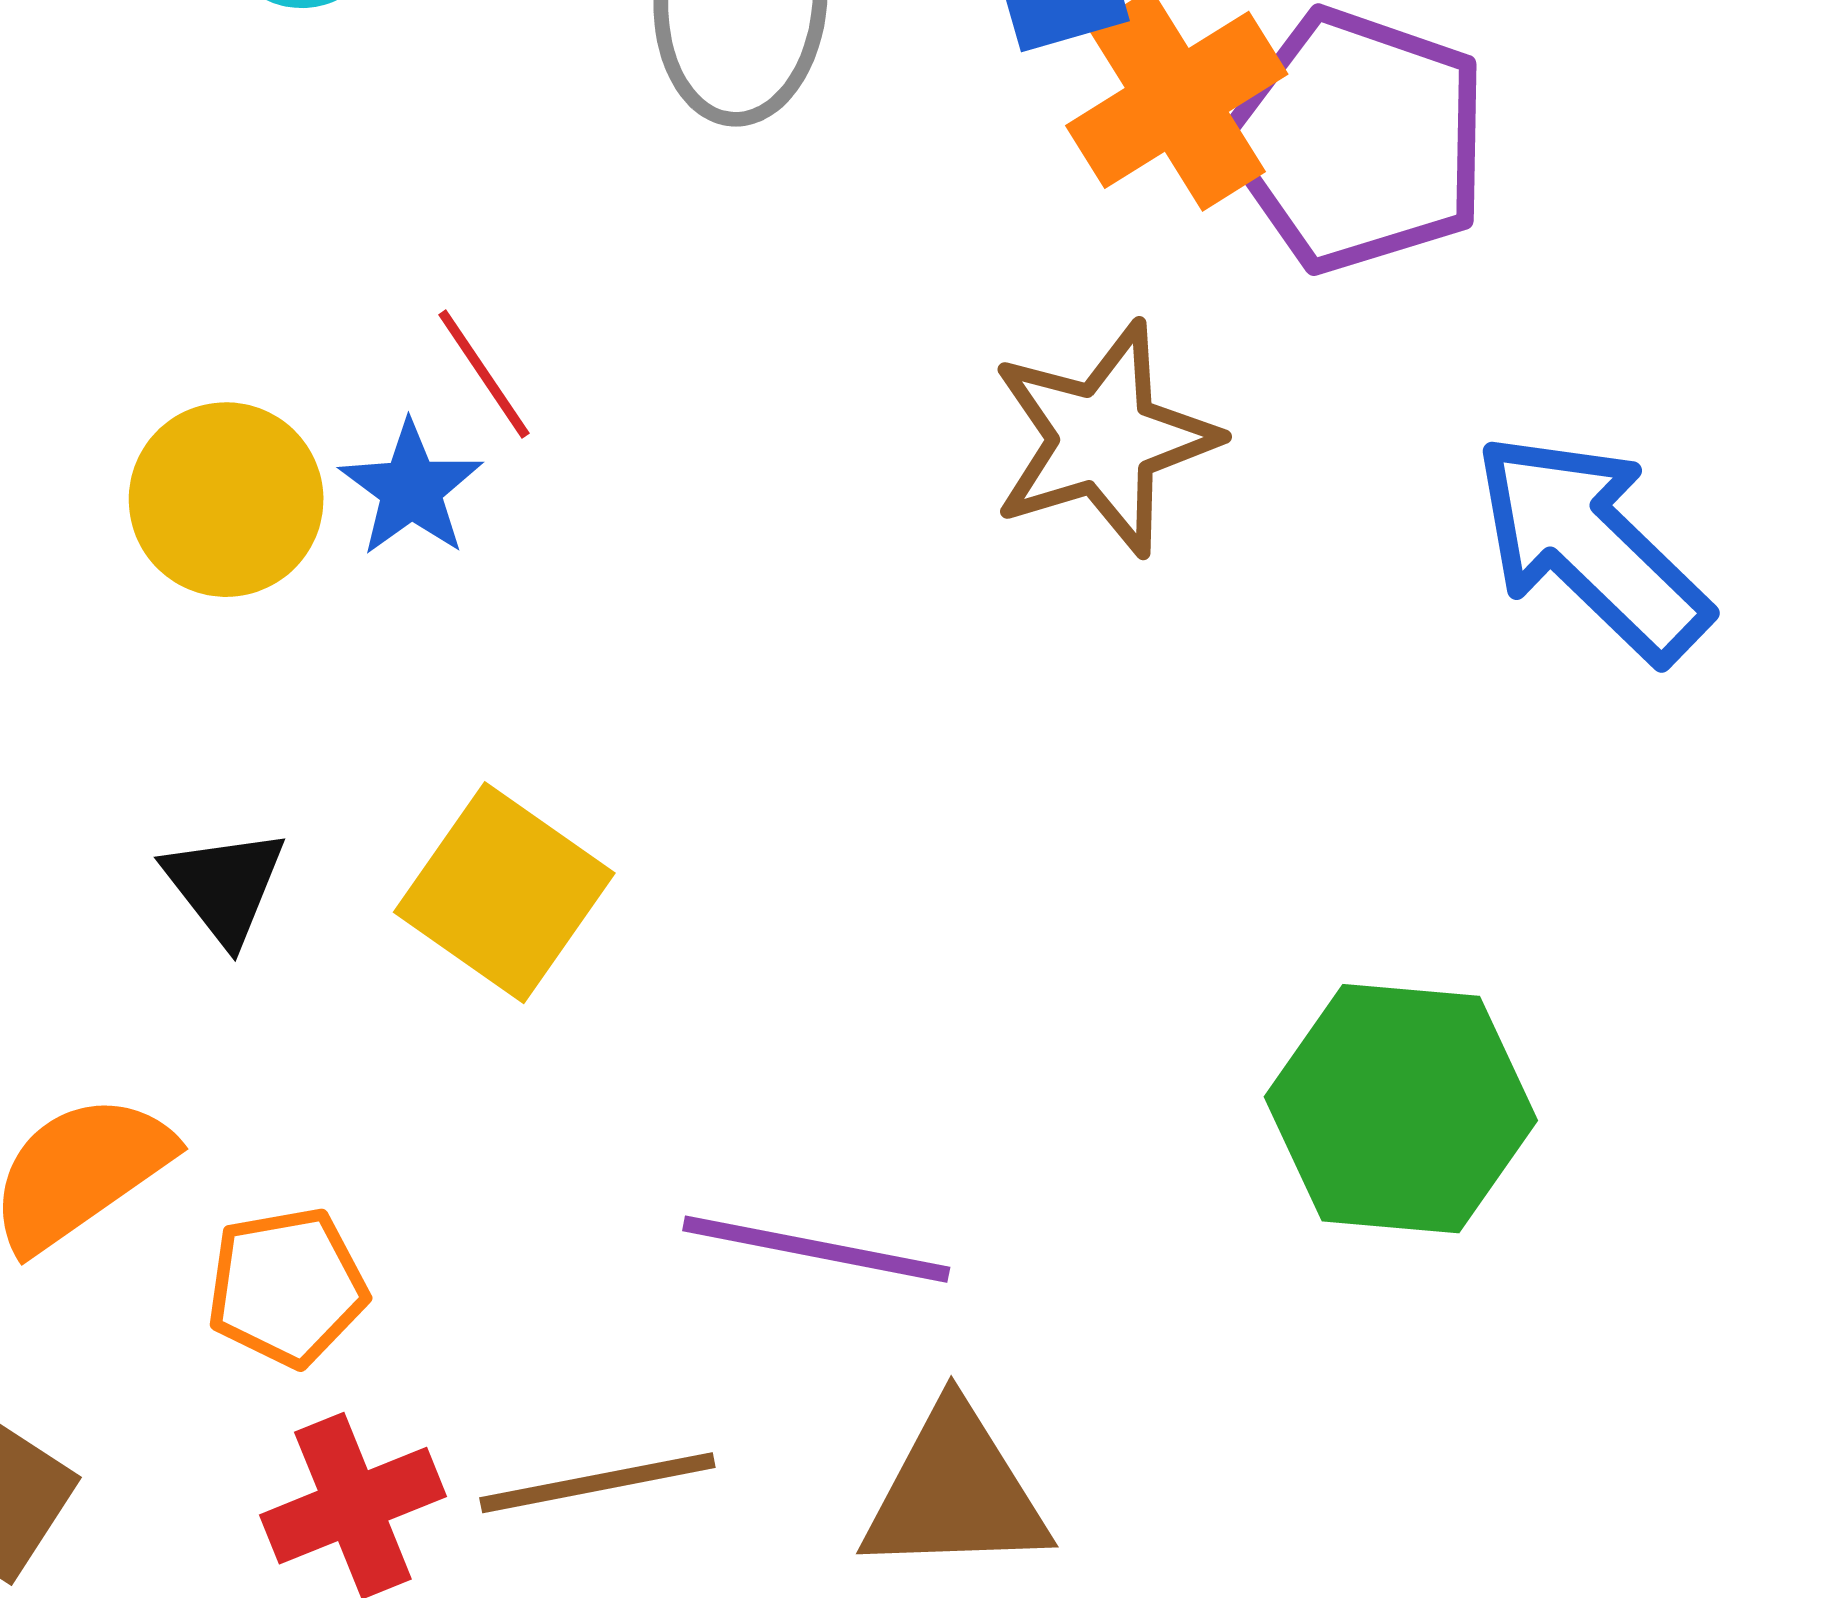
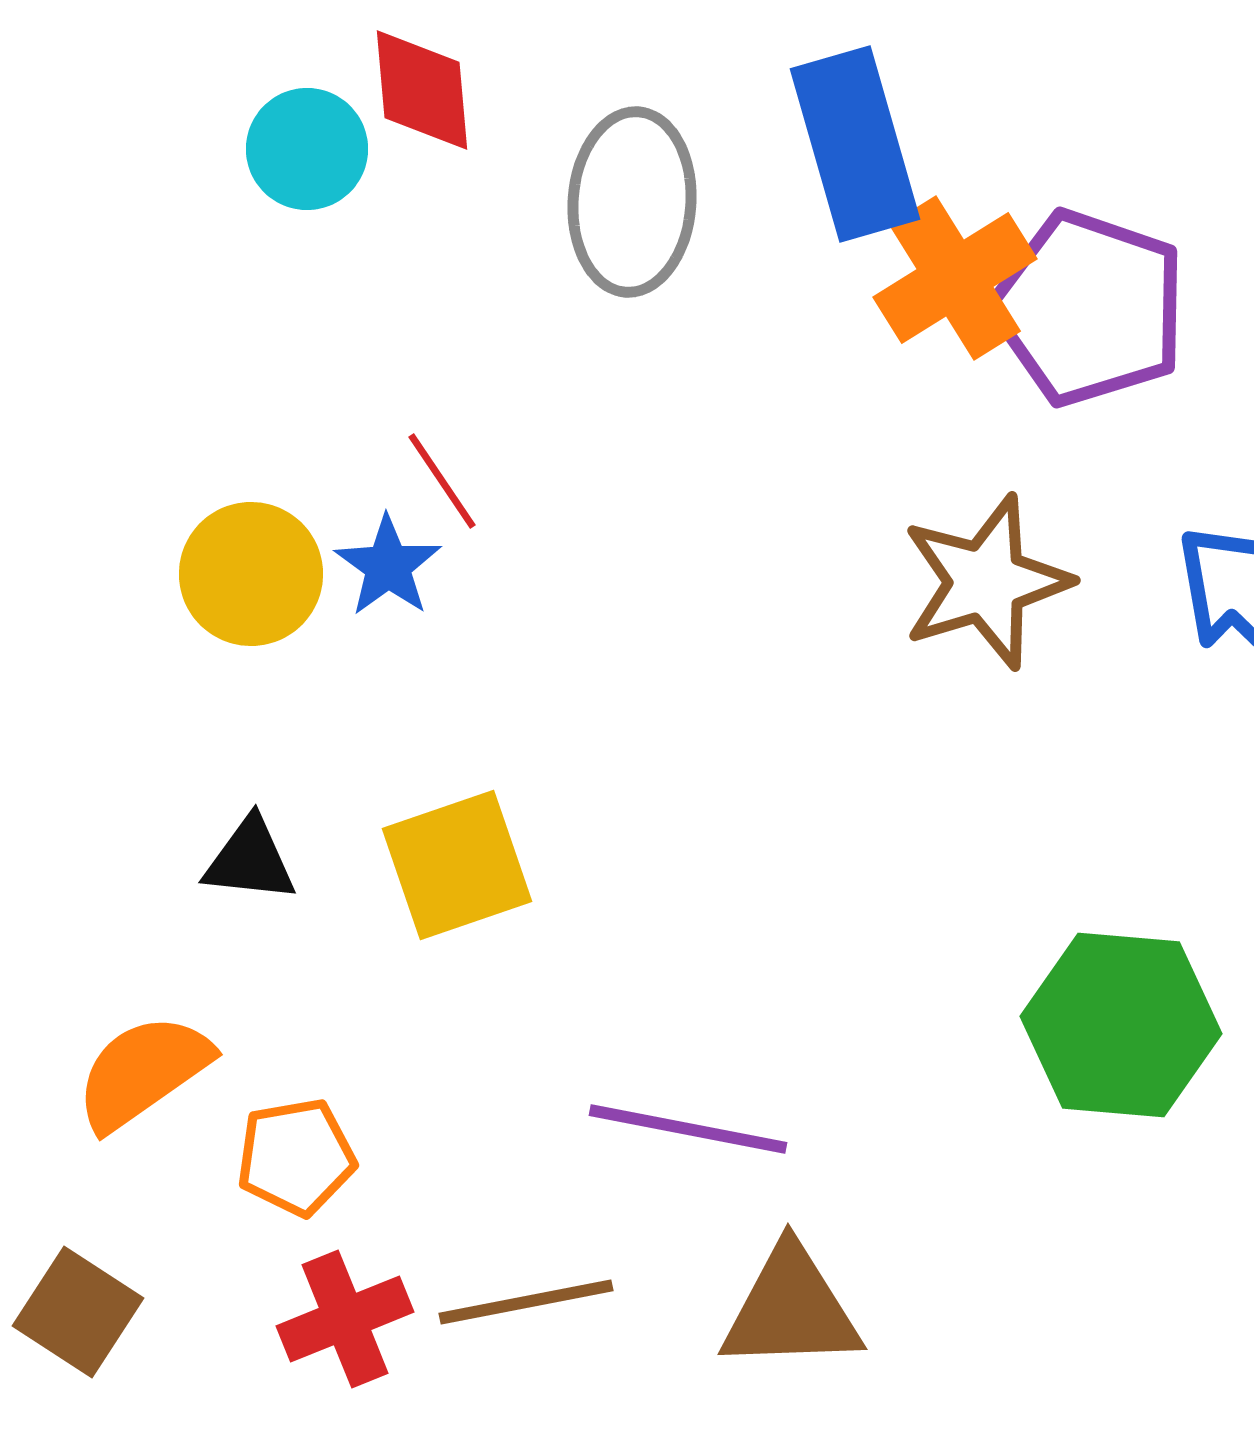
brown star: (1104, 439) -> (986, 582), moved
black triangle: (225, 886) -> (250, 860), turned -46
yellow square: (504, 893) -> (457, 865), turned 36

